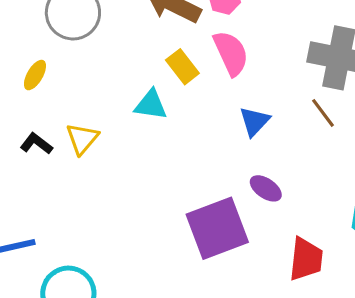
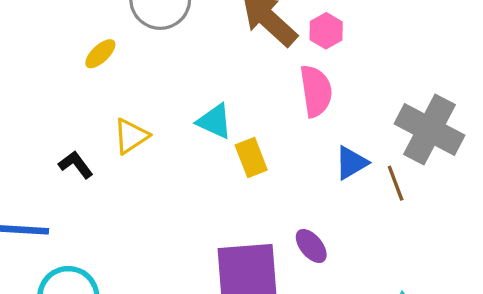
yellow rectangle: (182, 67) -> (251, 158), moved
blue triangle: (255, 121) -> (351, 163), moved
black L-shape: (36, 144) -> (76, 165), moved

